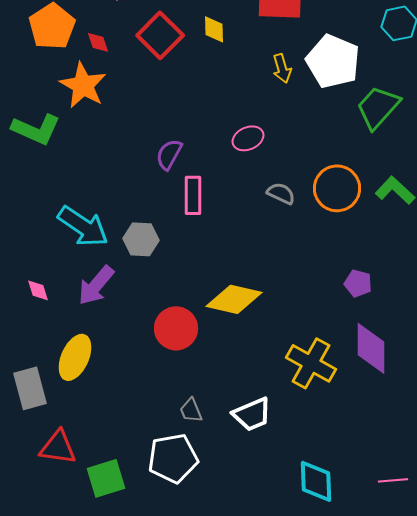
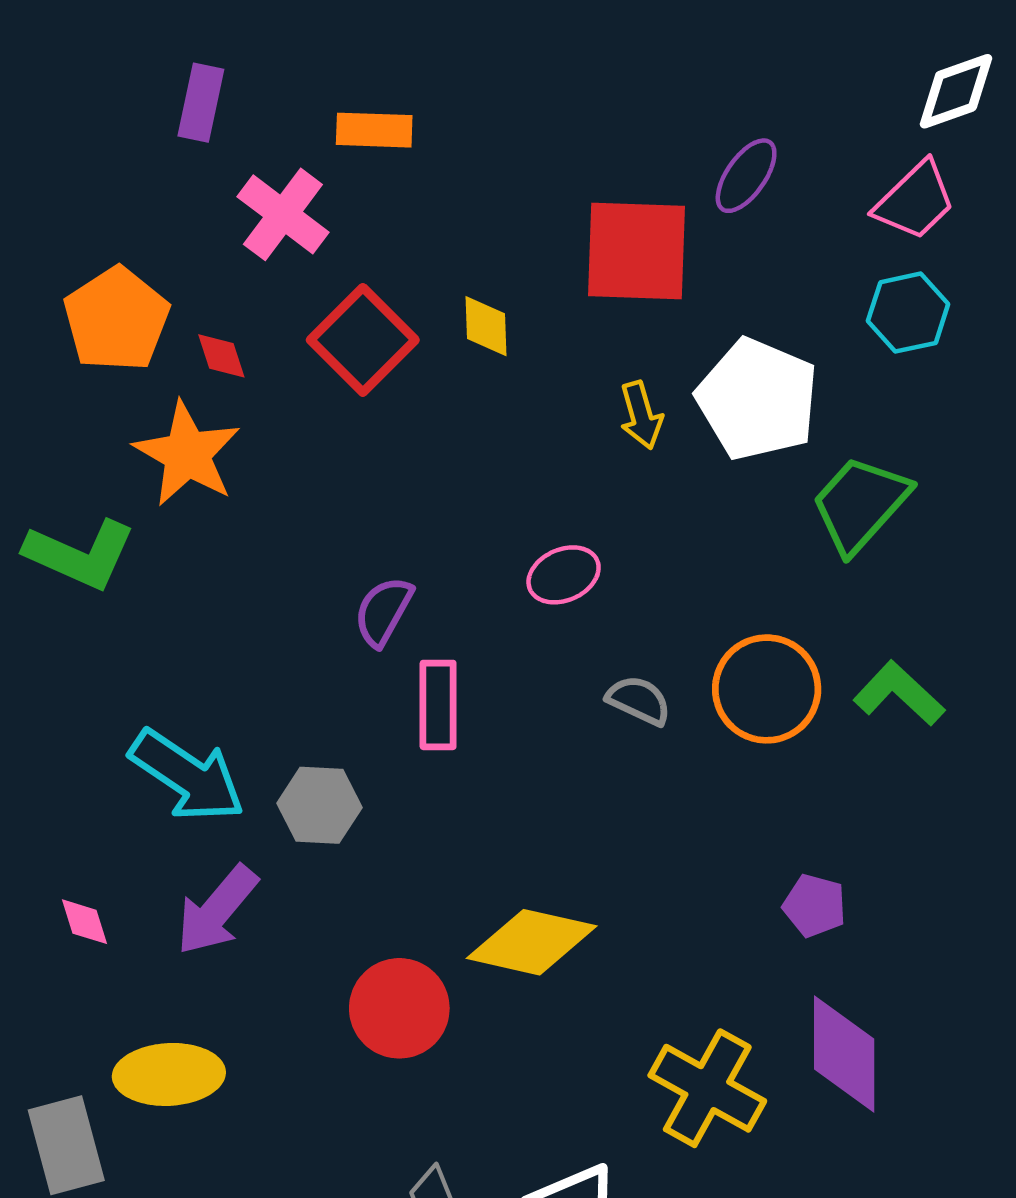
yellow ellipse: (75, 357) -> (169, 1074), turned 63

